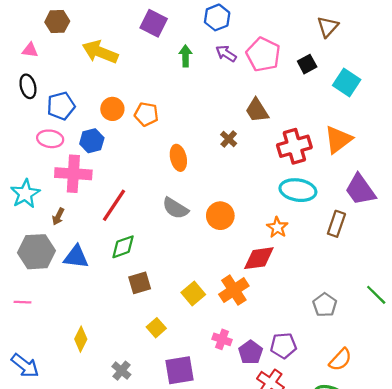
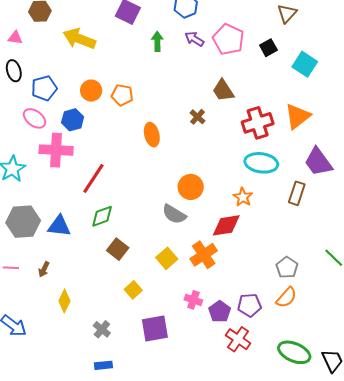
pink ellipse: (50, 139) -> (35, 118), turned 30
gray semicircle: (175, 208) -> (174, 214), moved
brown arrow: (58, 217) -> (44, 269), moved
brown square: (140, 283) -> (118, 249), turned -35
orange semicircle: (340, 360) -> (286, 297), moved

